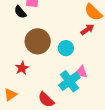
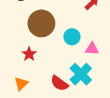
cyan circle: (66, 48) -> (72, 37), moved
cyan cross: (69, 81) -> (81, 74), moved

